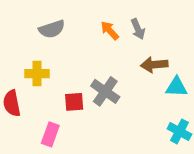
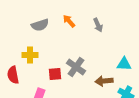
orange arrow: (110, 31) -> (69, 21), moved
brown arrow: (154, 65) -> (104, 81), moved

